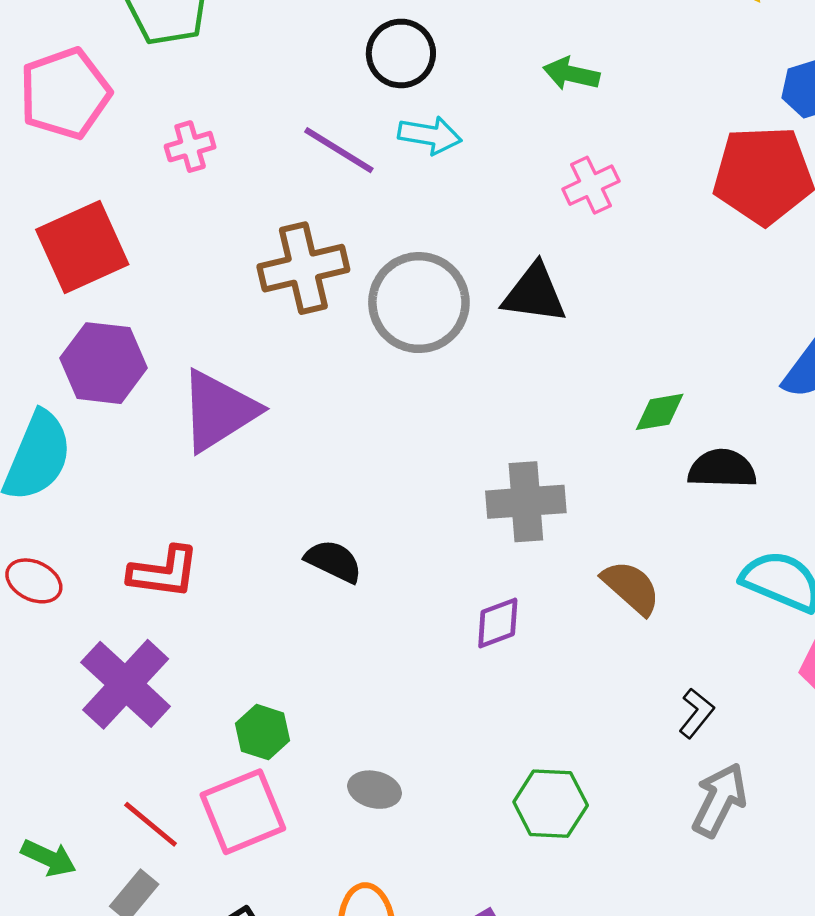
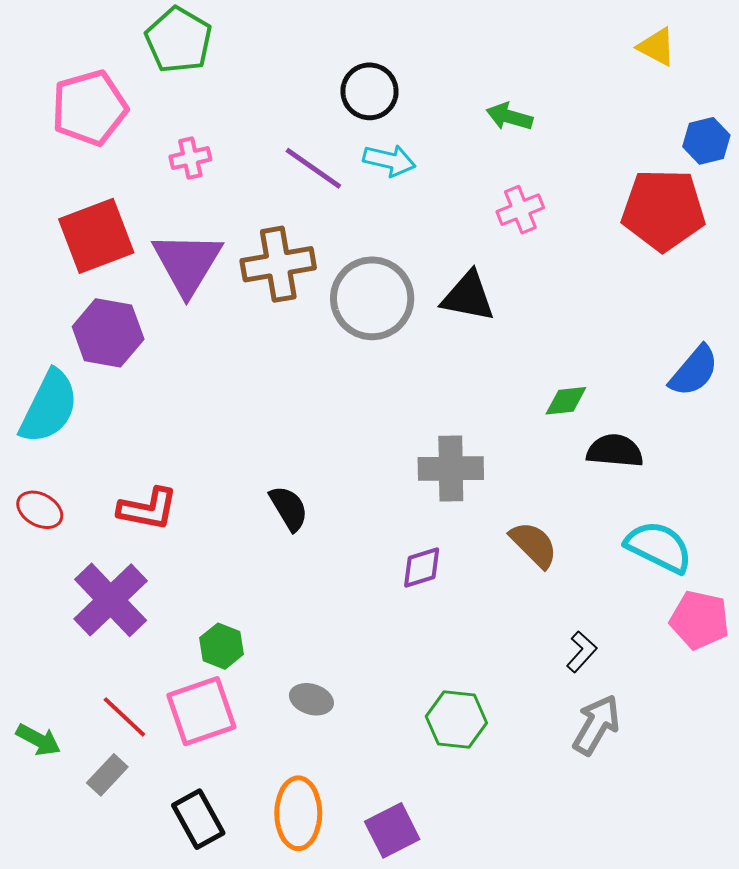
purple triangle: (219, 411) -> (187, 263), moved, turned -30
black semicircle: (334, 561) -> (289, 508), turned 30

